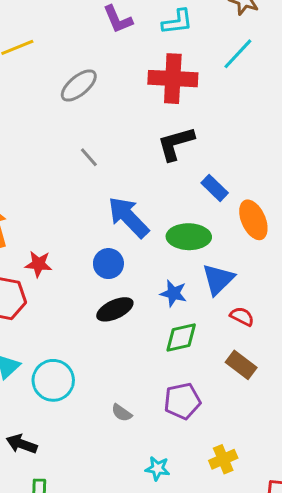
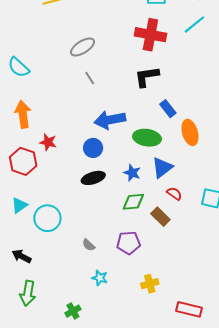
gray ellipse: (79, 85) -> (83, 47), moved
blue arrow: (128, 217) -> (110, 120), turned -64
brown rectangle: (241, 365) -> (160, 217), moved
cyan star: (158, 468) -> (100, 278), moved

